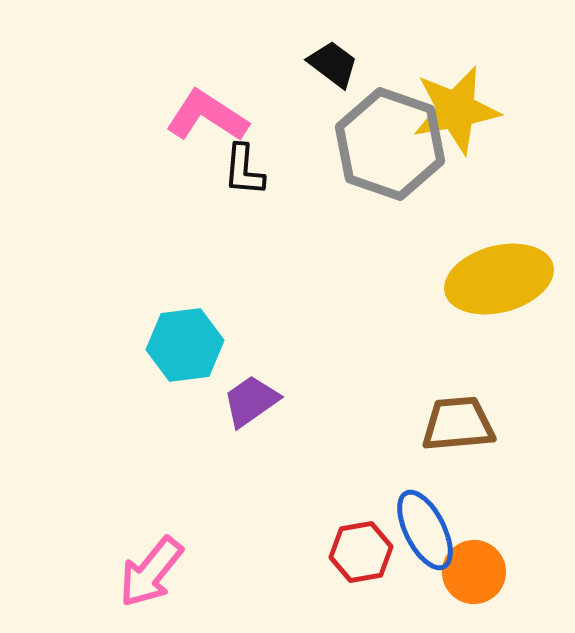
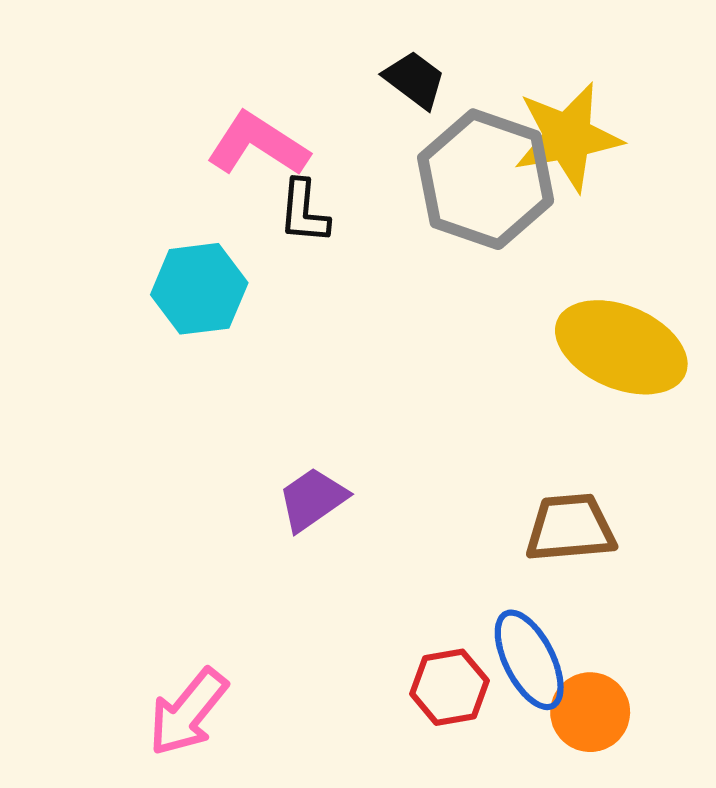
yellow ellipse: (499, 279) -> (621, 347), turned 38
cyan hexagon: (185, 345) -> (199, 289), moved

